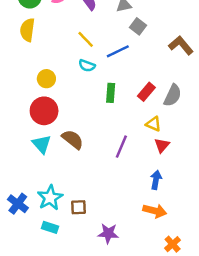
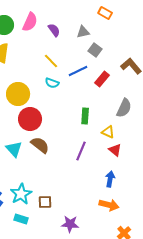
yellow circle: (46, 79) -> (18, 94), size x1.5
red rectangle: (146, 92) -> (102, 79), moved
green rectangle: (111, 93) -> (85, 116), moved
red circle: (44, 111) -> (30, 119), moved
red triangle: (162, 145) -> (115, 150), turned -32

